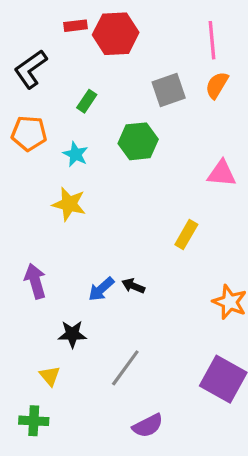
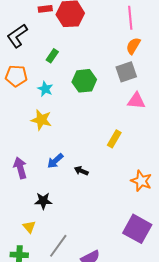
gray square: (169, 90) -> (126, 72), moved
blue arrow: (101, 289) -> (55, 161), moved
gray line: (125, 368) -> (58, 246), moved

